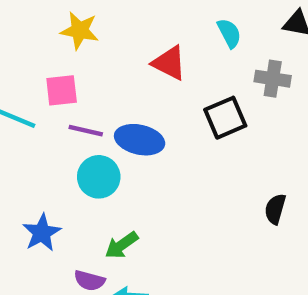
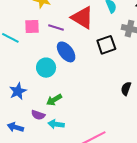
red triangle: (169, 63) -> (82, 18), size x1.4
purple line: (86, 131) -> (56, 27), moved
blue ellipse: (140, 140) -> (66, 52), turned 35

